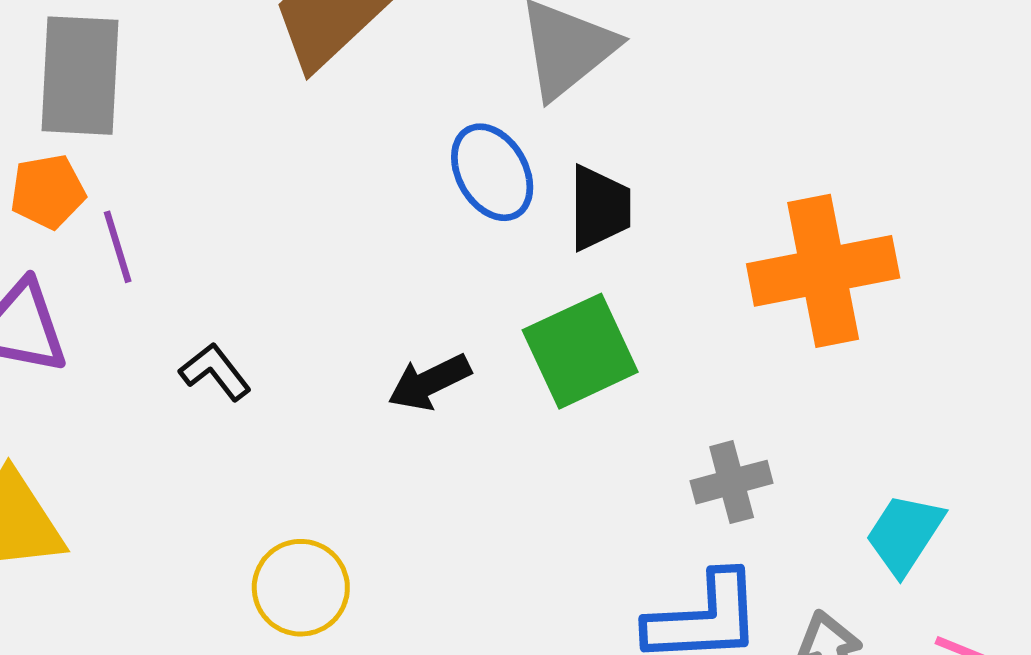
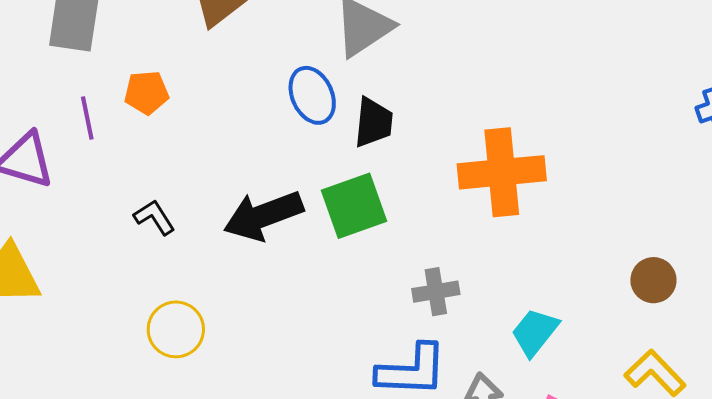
orange pentagon: (48, 192) -> (146, 93), moved
black L-shape: (215, 372) -> (154, 217), moved
black arrow: (429, 382) -> (263, 216), size x1.6

